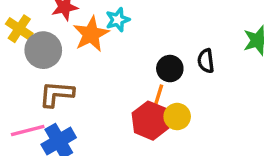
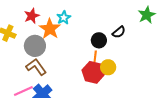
gray circle: (43, 50) -> (35, 46), moved
black semicircle: (206, 61) -> (119, 32), turned -112
brown L-shape: (56, 94) -> (36, 67), turned 60

